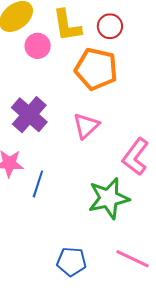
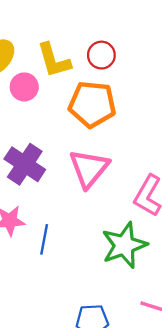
pink triangle: (86, 126) -> (89, 168), size x1.4

